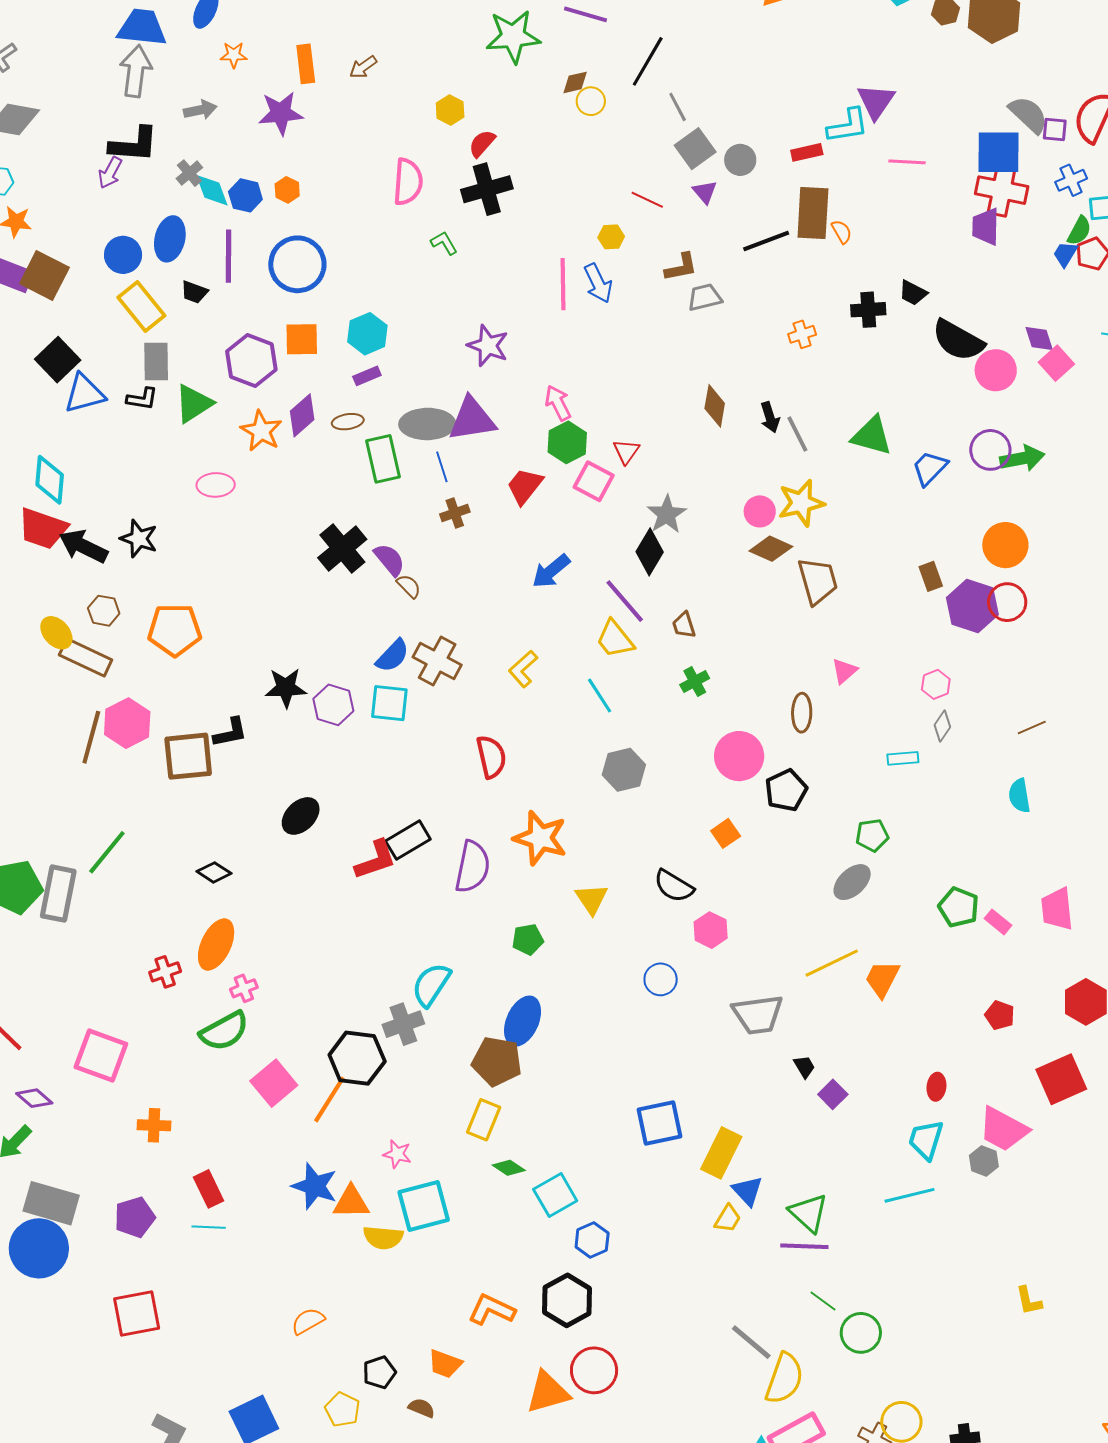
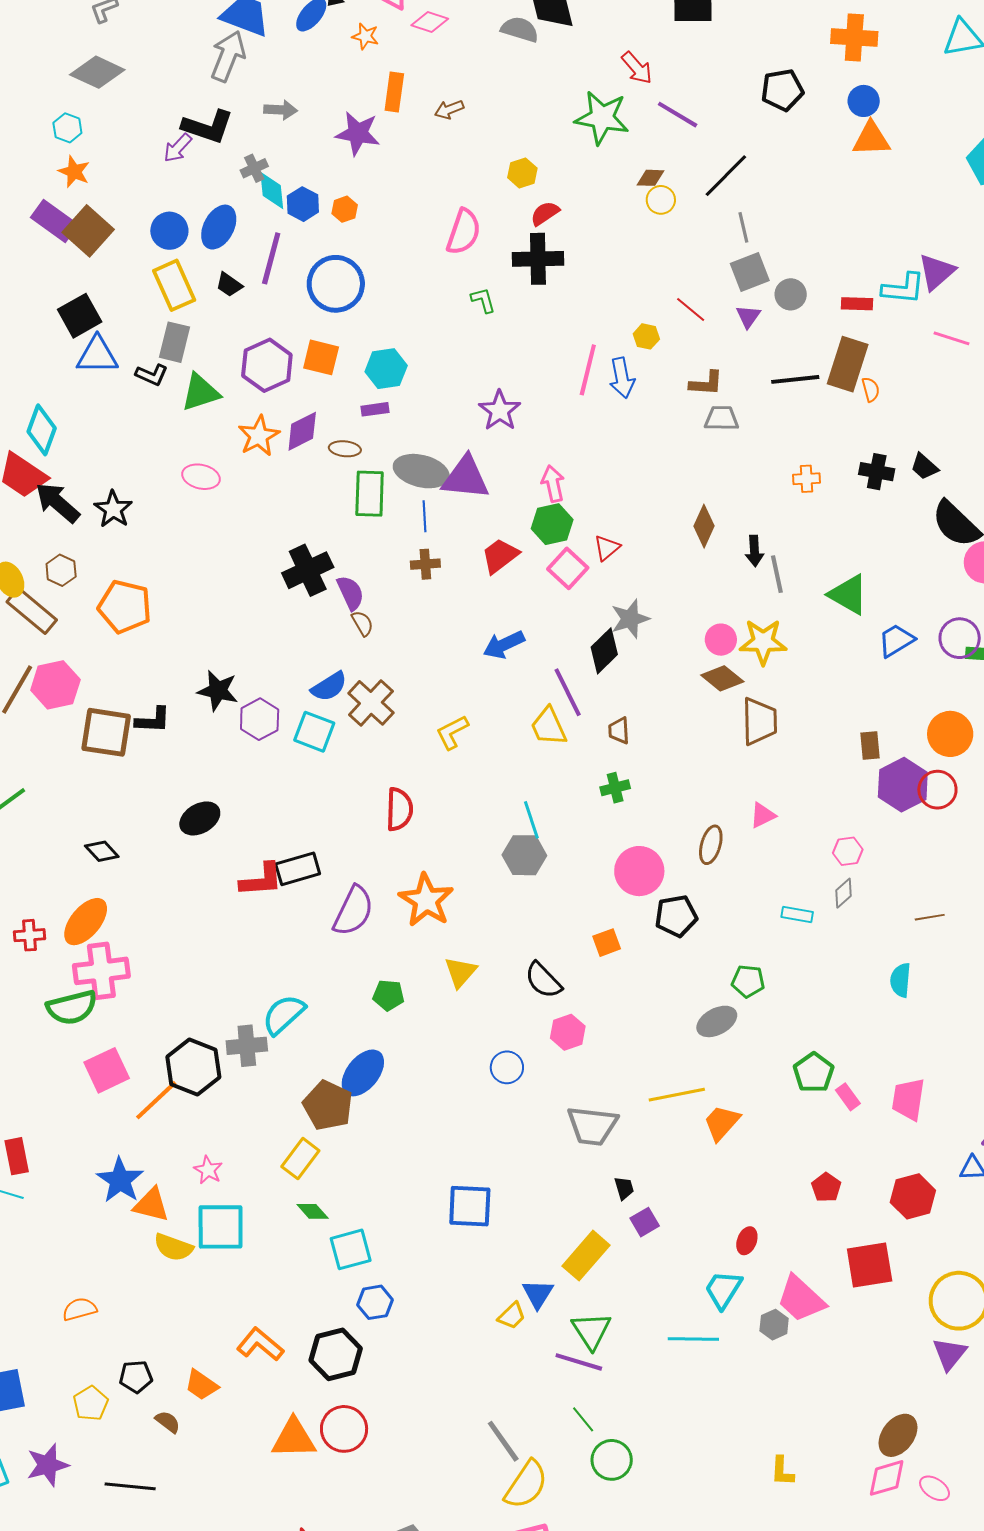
orange star: (234, 55) -> (365, 36), moved
cyan line: (600, 696) -> (531, 820), moved
pink cross: (244, 988) -> (101, 971), size x2.0
yellow rectangle: (721, 1153) -> (586, 1256), moved

